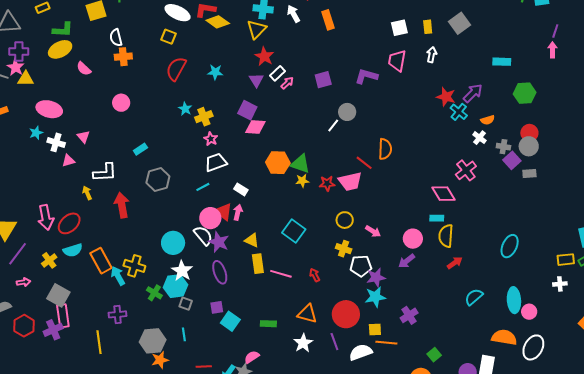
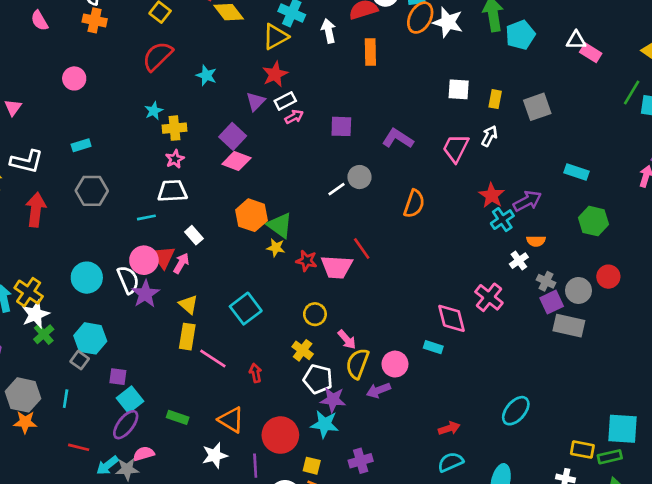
pink trapezoid: (397, 61) -> (456, 148), moved
red circle: (529, 133) -> (608, 277), moved
orange semicircle: (385, 149) -> (414, 204), moved
pink cross: (466, 170) -> (489, 297), turned -30
gray rectangle: (529, 174) -> (569, 326), size x1.6
yellow semicircle: (446, 236) -> (357, 364), moved
red arrow: (455, 263) -> (449, 428), moved
white star: (182, 271) -> (35, 314), moved
purple ellipse: (220, 272) -> (126, 425), moved, turned 40
cyan hexagon: (176, 286) -> (90, 338), moved

